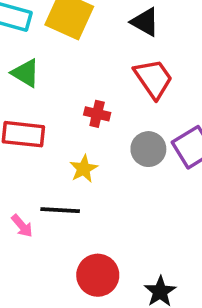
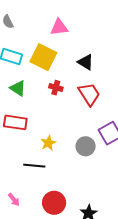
red cross: (97, 114) -> (56, 88), moved
gray circle: (148, 149) -> (86, 146), moved
pink arrow: (22, 226) -> (14, 200), moved

